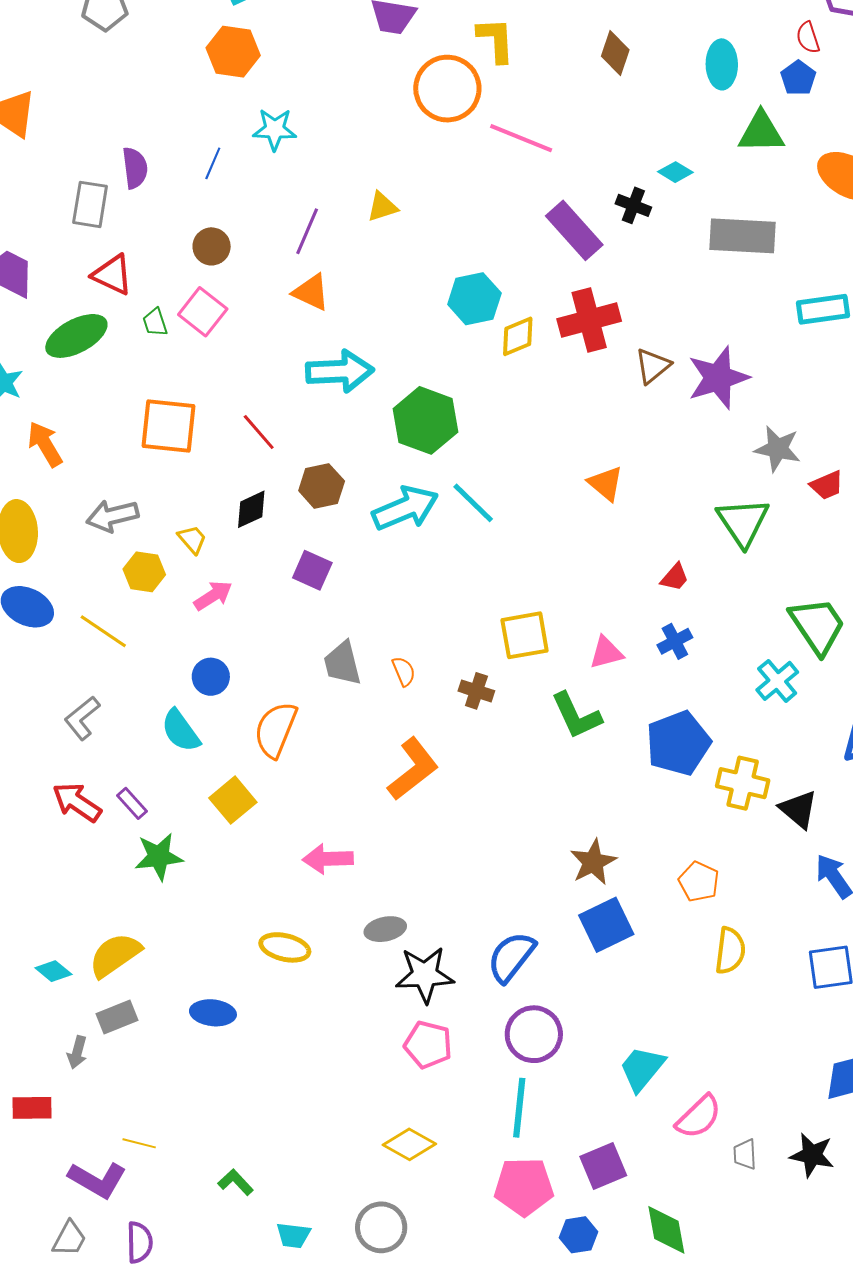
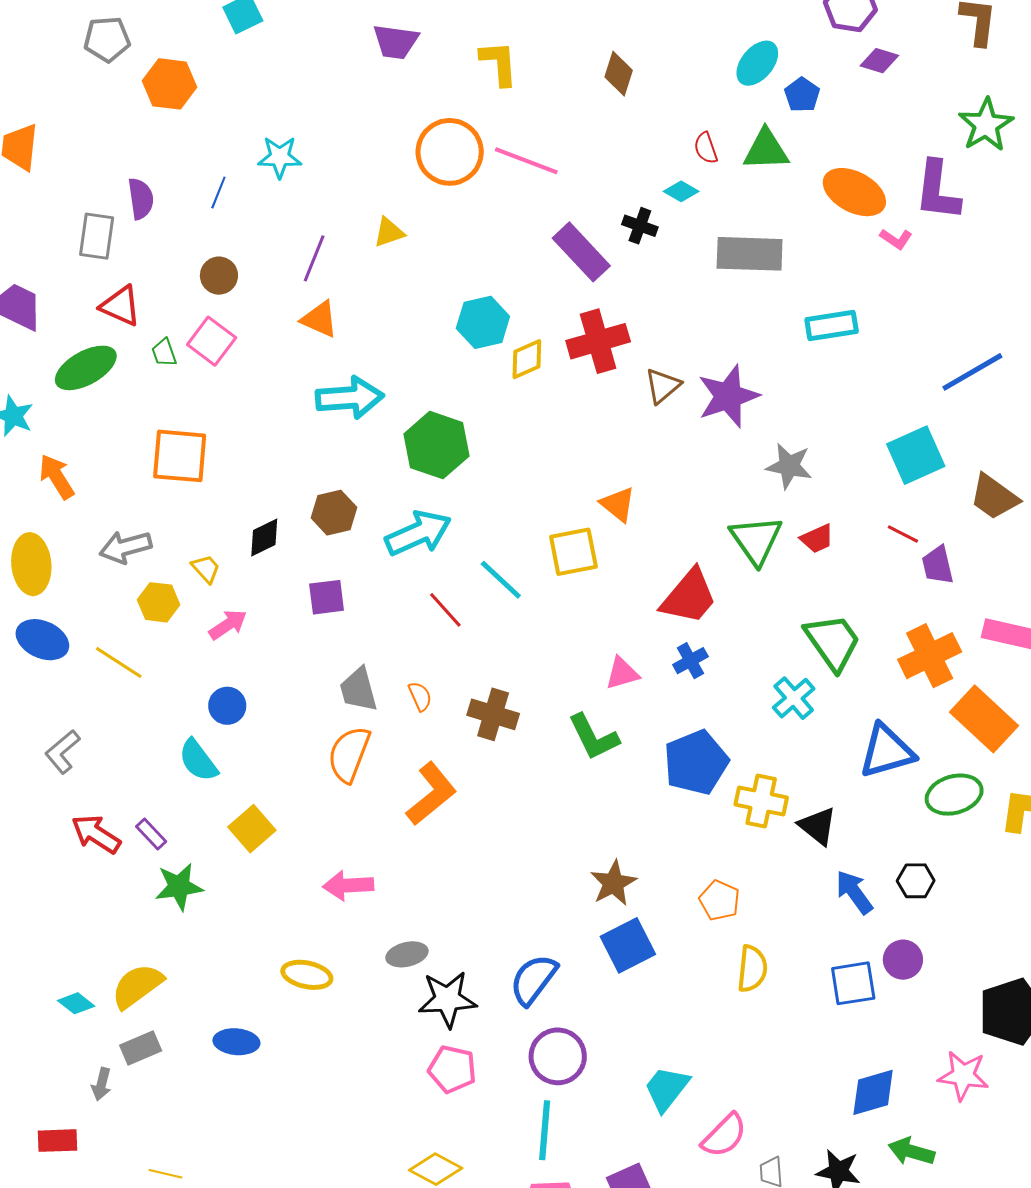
red semicircle: (808, 38) -> (706, 148), moved
orange hexagon: (233, 52) -> (170, 84), moved
cyan ellipse: (722, 64) -> (757, 63), moved, turned 42
orange circle: (447, 89) -> (450, 152), moved
red line: (259, 432) -> (445, 610), moved
red trapezoid: (827, 485) -> (817, 539), moved
cyan line: (473, 503) -> (501, 580), moved
purple square: (312, 570) -> (327, 597), turned -30
red trapezoid: (675, 577) -> (689, 597), size x2.0
yellow square: (525, 635) -> (573, 552), moved
brown cross: (476, 691) -> (493, 714), size x1.4
gray L-shape: (82, 718) -> (62, 752), moved
orange semicircle: (276, 730) -> (349, 754), moved

